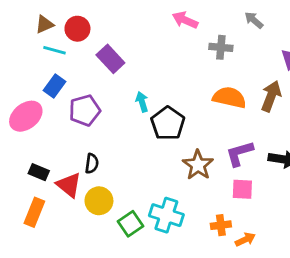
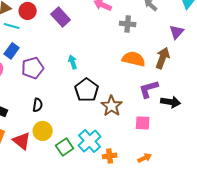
purple rectangle: (110, 59) -> (61, 17), moved
black pentagon: (168, 123) -> (87, 90), moved
purple L-shape: (240, 153) -> (149, 89), moved
red triangle: (69, 185) -> (22, 141), moved
cyan cross: (166, 215) -> (90, 141), turned 30
orange cross: (221, 225) -> (110, 156), moved

